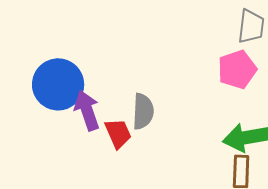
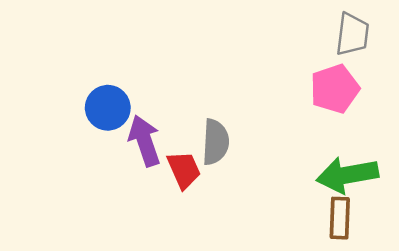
blue circle: (58, 84) -> (108, 108), size x0.7

